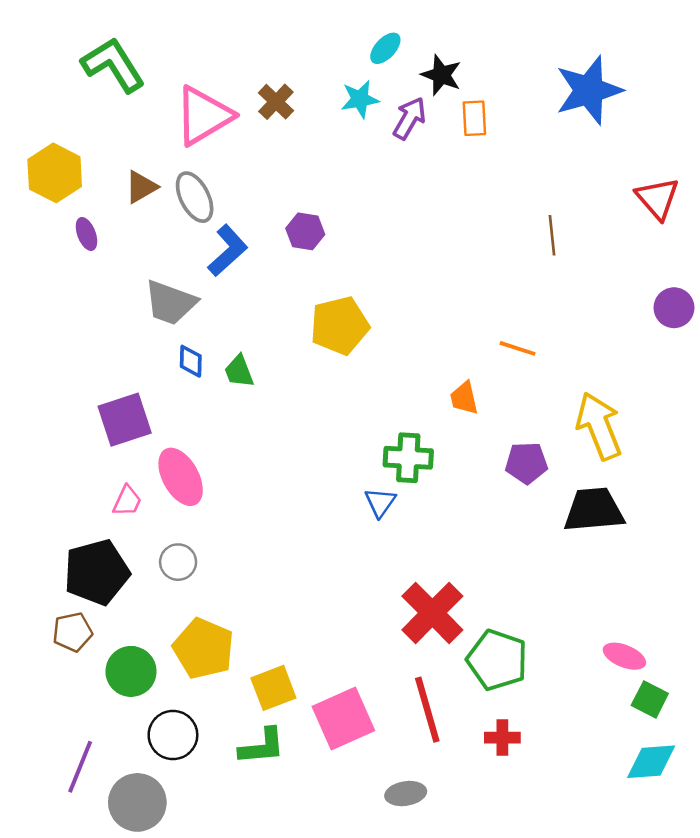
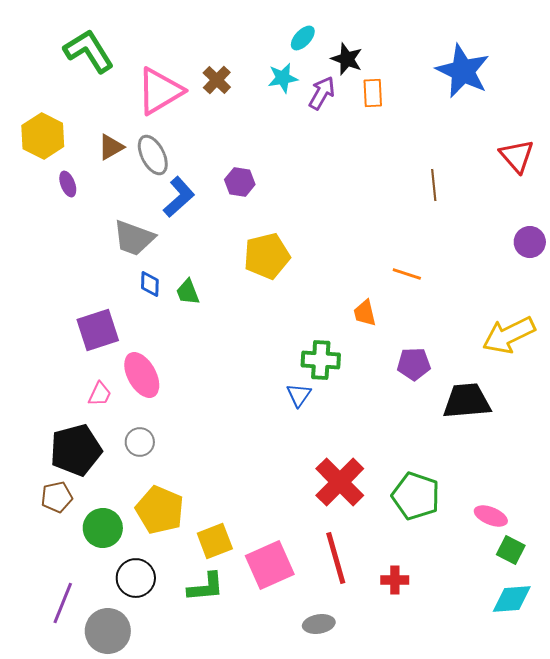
blue star: (589, 90) -> (463, 71), turned -30
yellow arrow: (599, 426) -> (509, 335), moved, turned -94
green pentagon: (497, 660) -> (416, 496), moved

